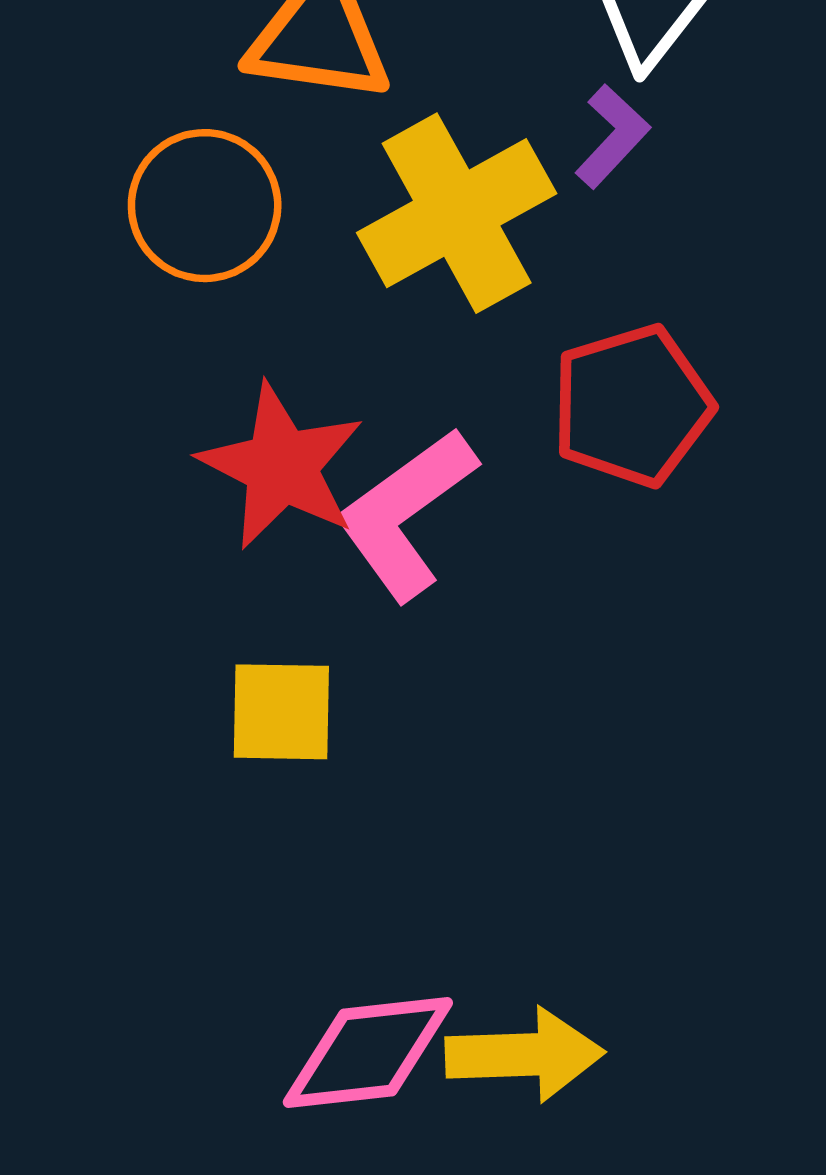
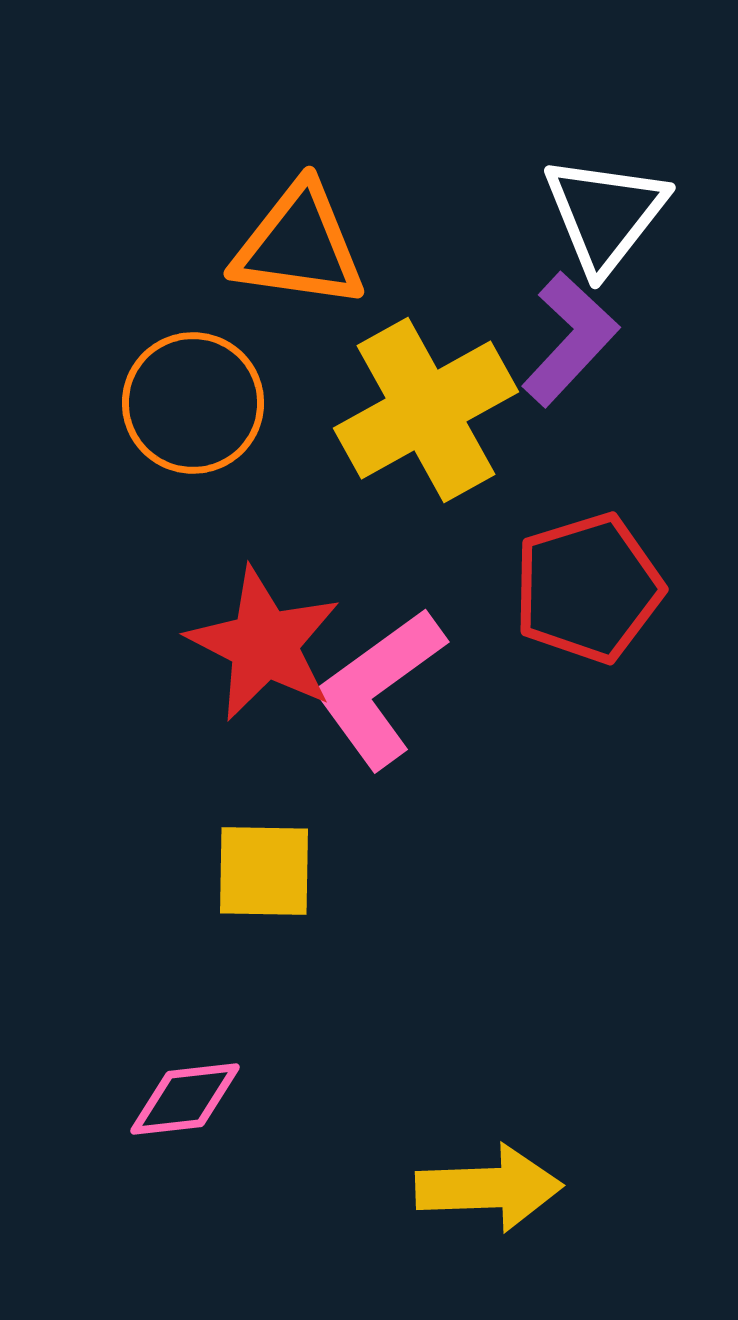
purple L-shape: (612, 136) -> (570, 339), size x1.4
pink diamond: (368, 1053) -> (185, 1099), moved, size x0.7

